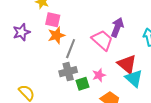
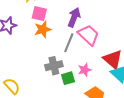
purple arrow: (117, 27) -> (74, 17), moved
gray line: (71, 49) -> (69, 43), moved

